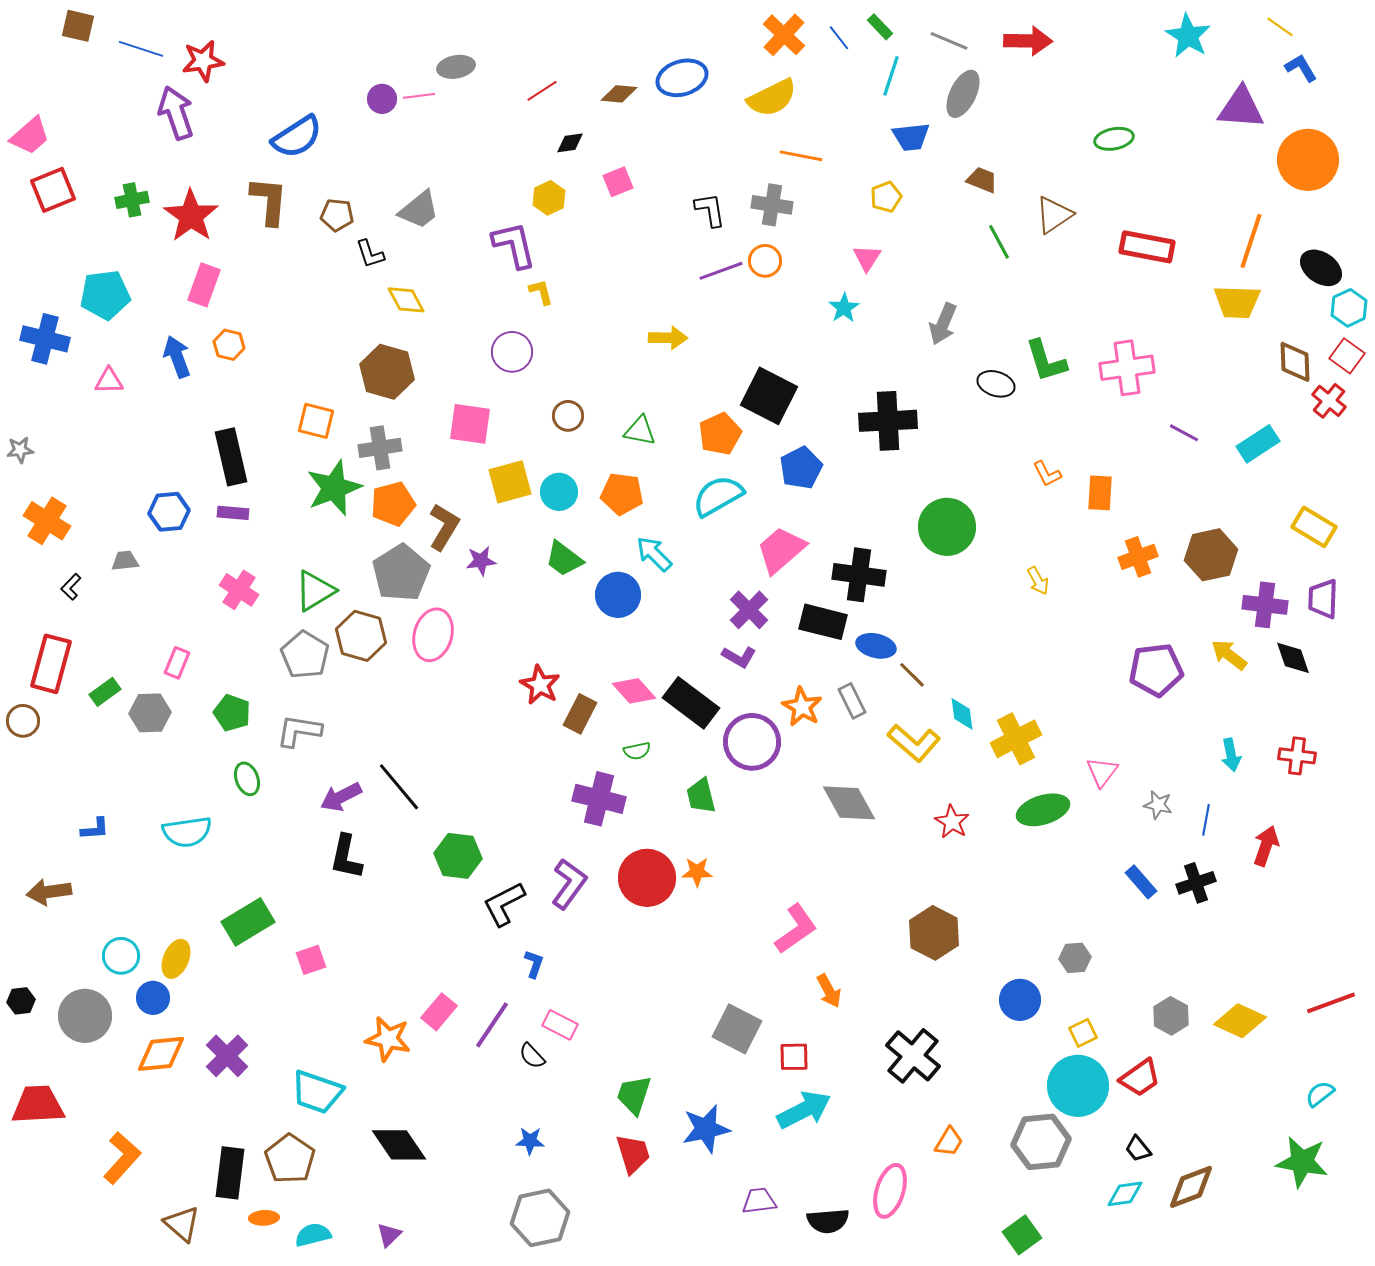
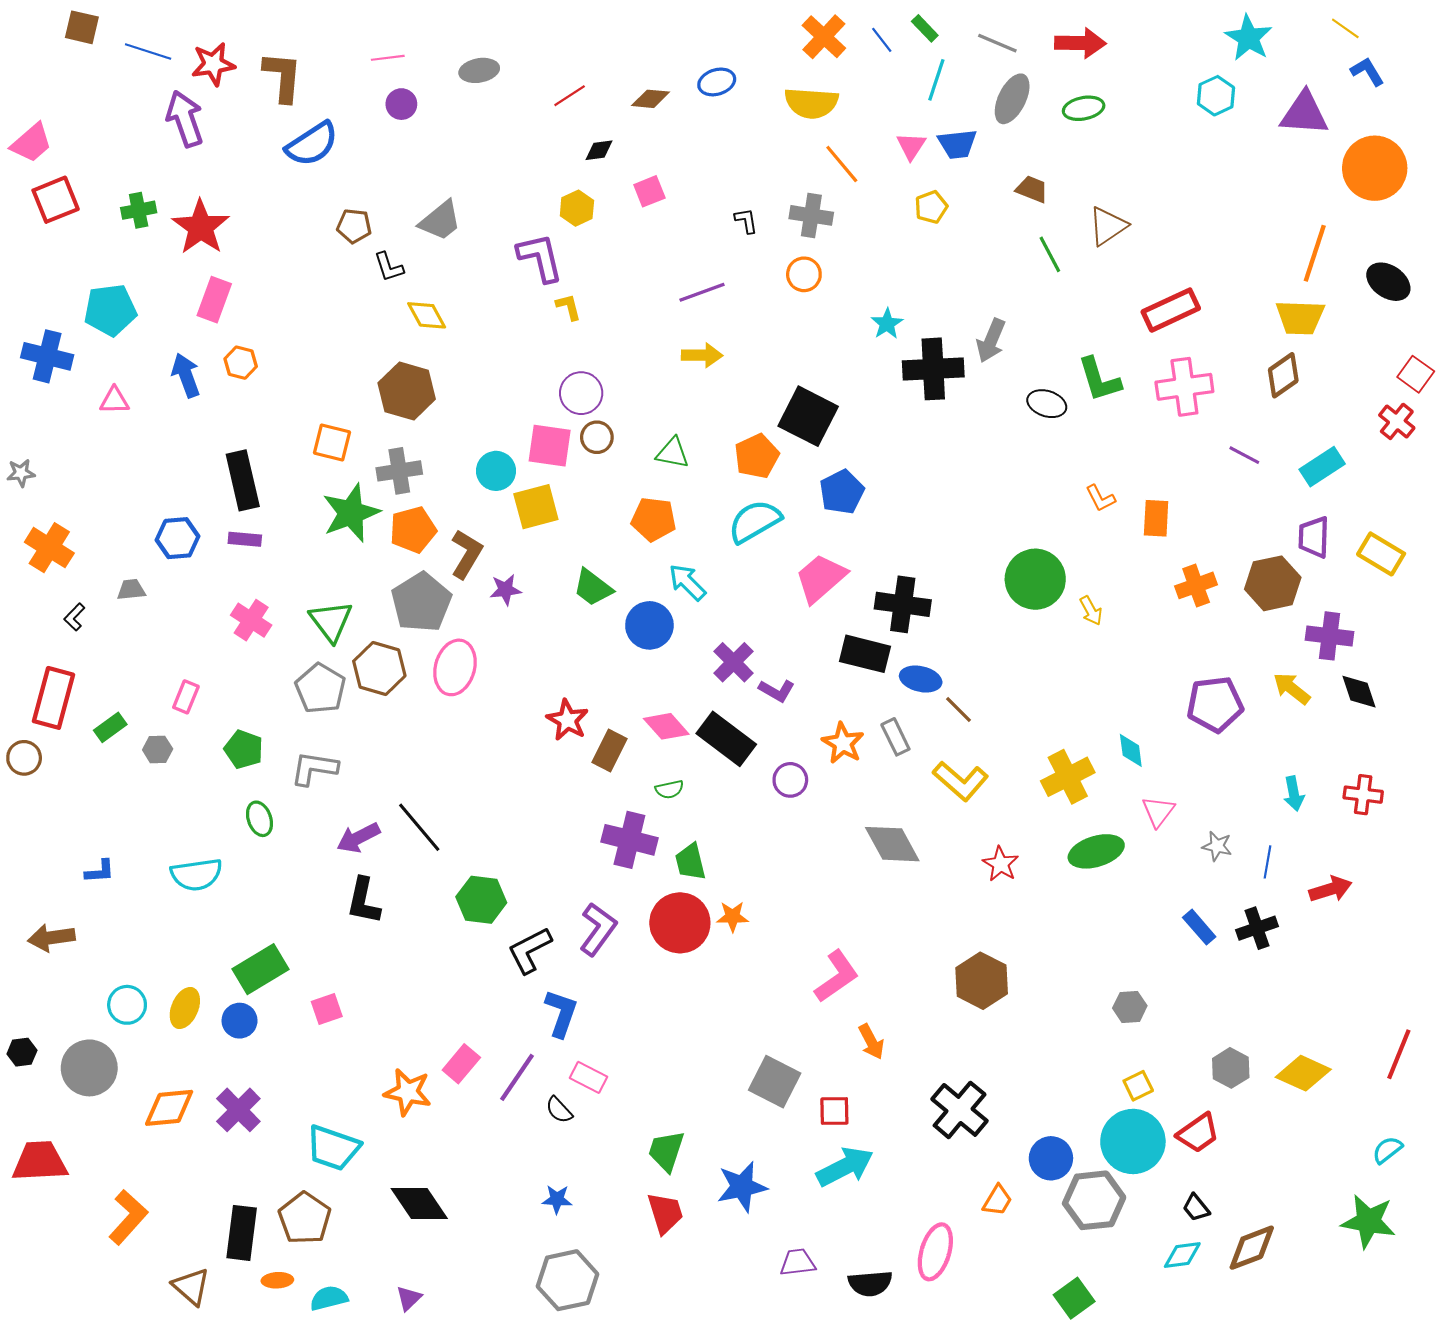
blue ellipse: (682, 78) -> (717, 82), size x0.7
pink line: (419, 96) -> (388, 58), moved
yellow semicircle: (772, 98) -> (811, 103), turned 30
green ellipse: (1114, 139) -> (1084, 108), moved
orange line: (801, 156) -> (842, 164), turned 39
brown L-shape: (269, 201) -> (283, 77), moved
black L-shape: (710, 210) -> (746, 221), size x0.7
red rectangle: (1147, 247) -> (1171, 310), moved, turned -36
pink triangle: (867, 258) -> (911, 146), moved
purple line: (721, 271) -> (702, 292), moved
cyan hexagon: (1349, 308) -> (1216, 96), moved
purple circle: (512, 352) -> (581, 393), moved
brown diamond: (1295, 362) -> (1283, 375), moved, turned 57
black cross: (888, 421) -> (933, 369), moved
pink square: (470, 424) -> (550, 446), moved
cyan circle: (559, 492) -> (496, 471), moved
green circle: (947, 527) -> (1035, 579), moved
green triangle: (315, 591) -> (331, 621), turned -36
purple trapezoid: (1323, 599) -> (1314, 537), moved
purple cross: (749, 610) -> (734, 662), moved
gray hexagon: (150, 713) -> (158, 749), size x0.7
cyan diamond: (962, 714) -> (1131, 750), moved
purple circle: (752, 742) -> (790, 780), size x0.6
green trapezoid: (701, 796) -> (690, 862), moved
red arrow: (1266, 846) -> (1331, 889), turned 54
blue L-shape: (534, 964) -> (561, 1013), size x1.6
blue circle: (153, 998) -> (240, 1021), moved
blue circle: (1020, 1000) -> (1051, 1158), moved
red line: (1331, 1003) -> (1399, 1054), turned -48

